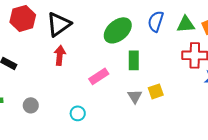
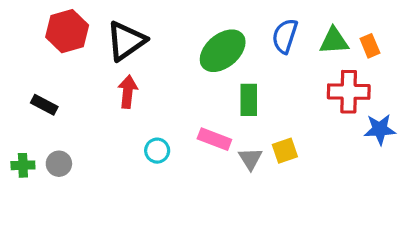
pink rectangle: (99, 76) -> (214, 139), moved, turned 54
gray circle: (31, 105) -> (59, 164), moved
cyan circle: (78, 113) -> (157, 151), moved

